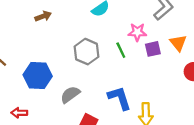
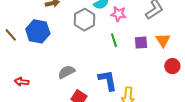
pink star: (137, 32) -> (118, 14), moved
gray hexagon: (87, 52) -> (85, 20), moved
blue hexagon: (38, 76) -> (38, 31), moved

